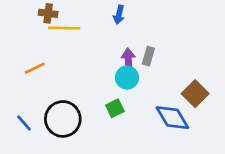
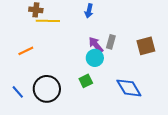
purple arrow: (128, 60) -> (96, 45), turned -36
brown square: (195, 94) -> (146, 46), moved, turned 30

